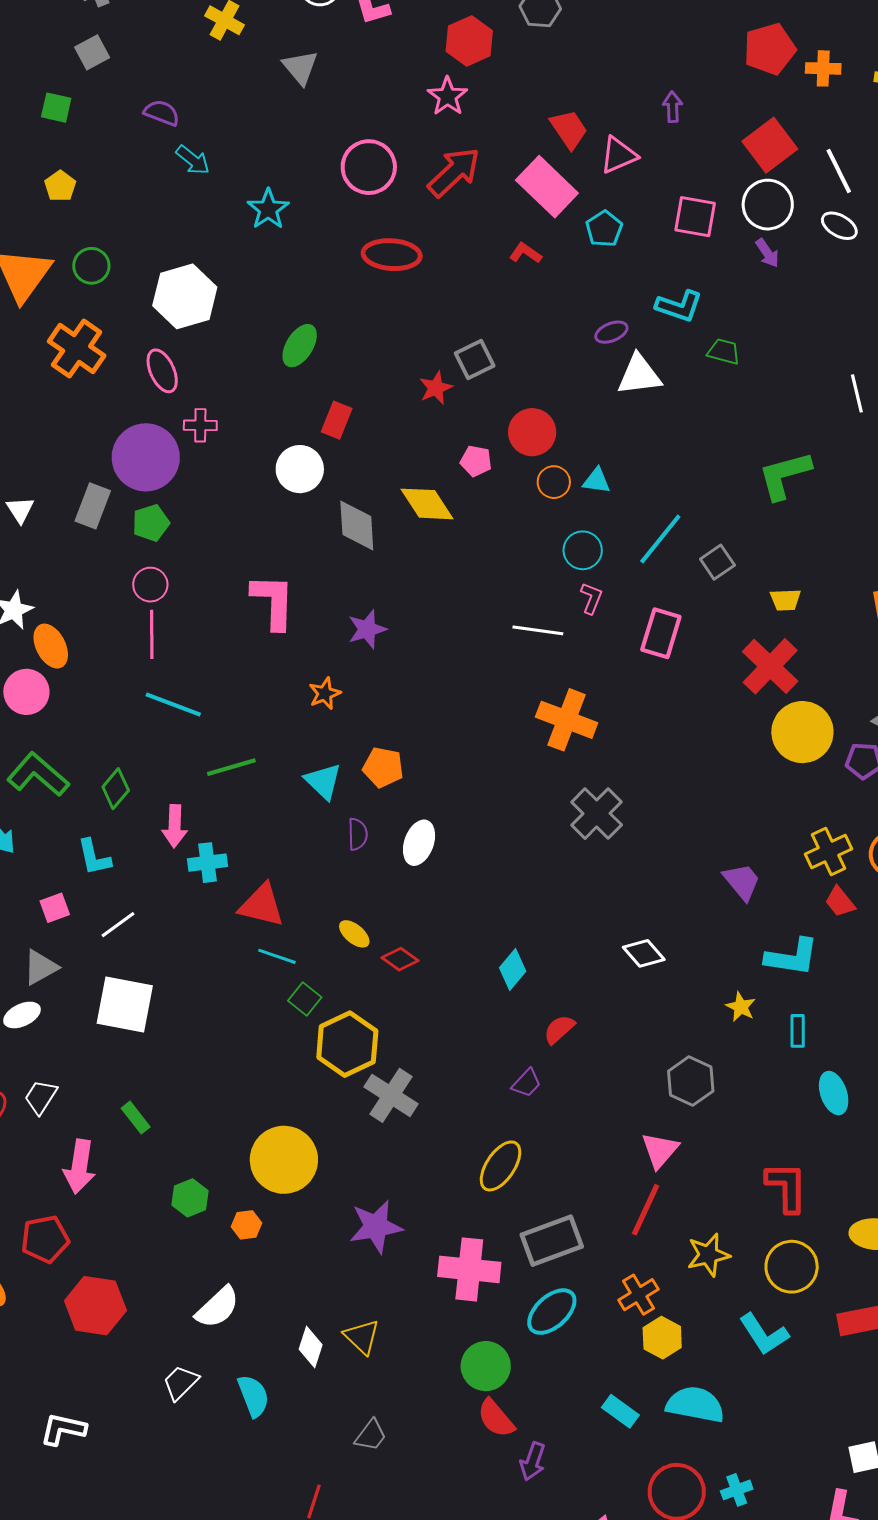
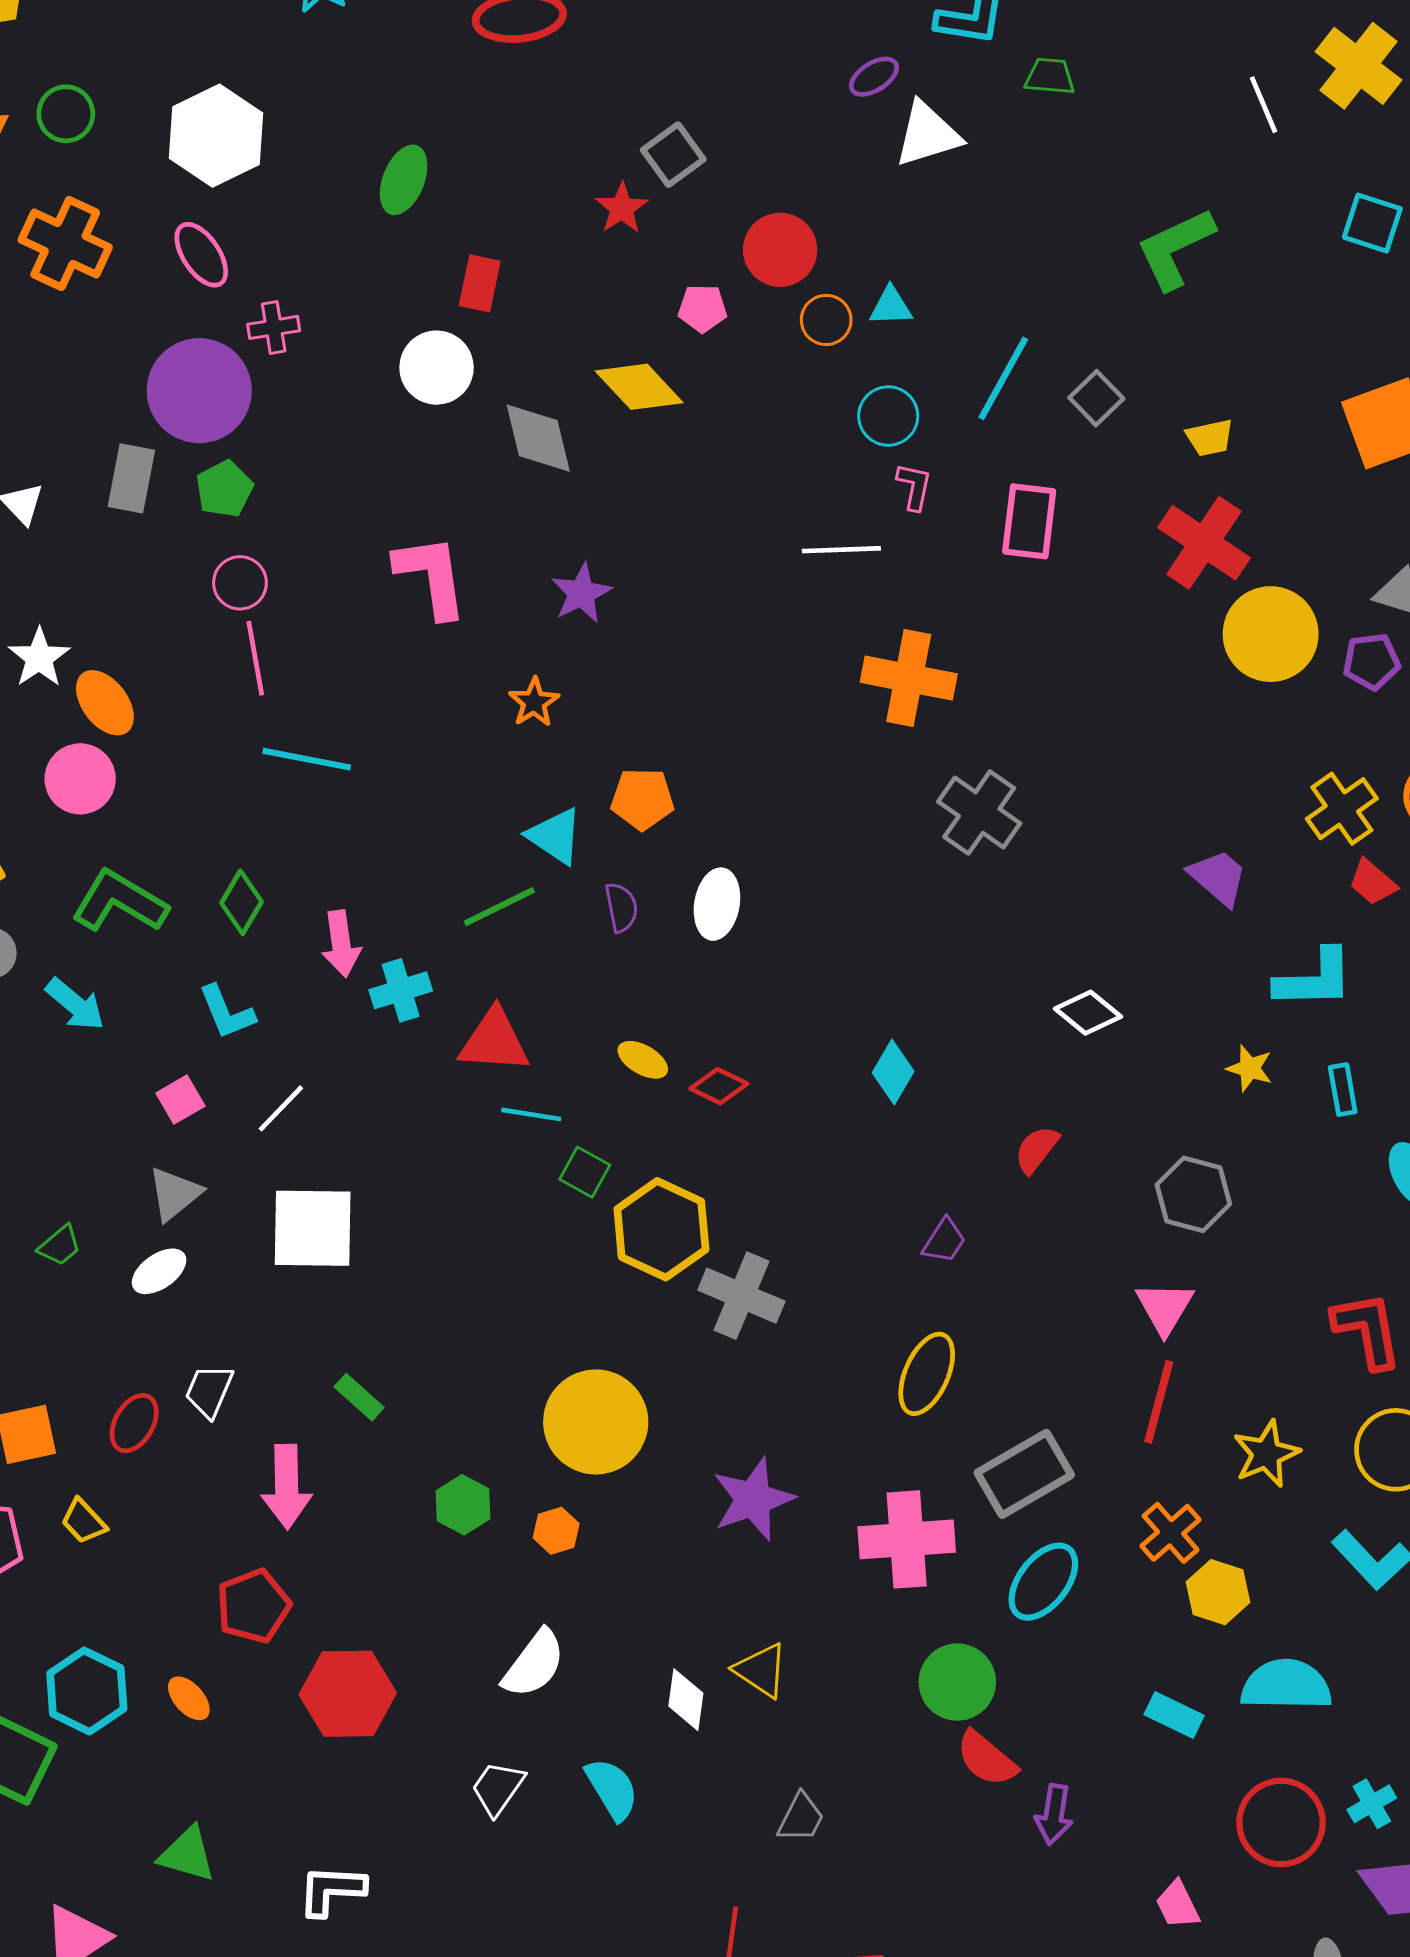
green line: (231, 767) -> (499, 907), moved
red semicircle: (559, 1029) -> (1037, 1150), moved

